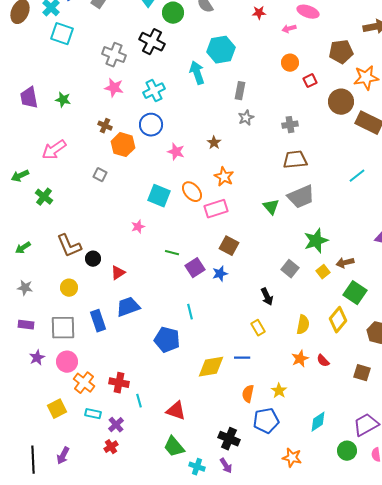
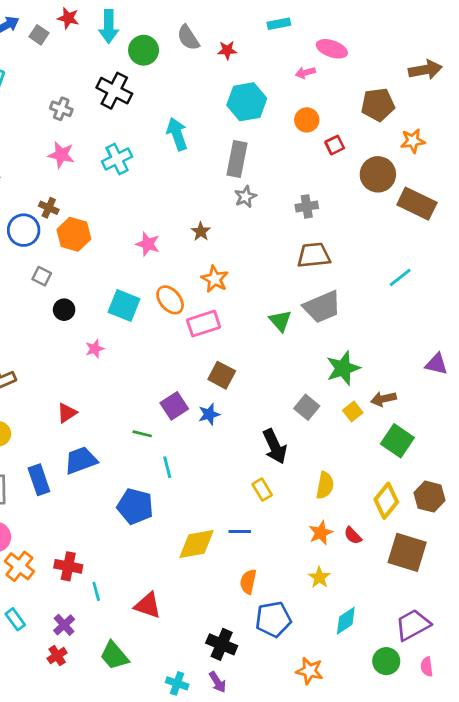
red star: (259, 13) -> (227, 50), moved
cyan hexagon: (221, 50) -> (247, 102), moved
gray cross: (114, 55) -> (61, 109), size x0.7
orange star: (366, 78) -> (413, 141), size x0.7
gray rectangle: (240, 91) -> (237, 159), size x1.4
blue circle: (151, 125) -> (24, 230), moved
green line: (172, 253) -> (142, 434), moved
black circle: (93, 259) -> (64, 310), moved
black arrow: (267, 297) -> (275, 446), size x1.4
yellow diamond: (338, 320) -> (386, 501), moved
brown square: (362, 373) -> (407, 552), size x1.6
yellow star: (279, 391) -> (319, 577), moved
cyan rectangle: (93, 414) -> (15, 619), moved, turned 42
green trapezoid: (174, 447) -> (114, 656), moved

